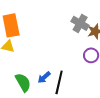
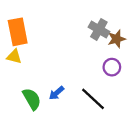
black line: (59, 82) -> (93, 99), moved, turned -60

